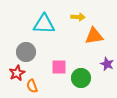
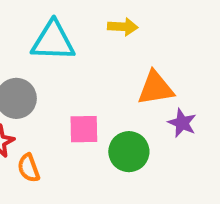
orange triangle: (94, 36) -> (156, 88), moved

